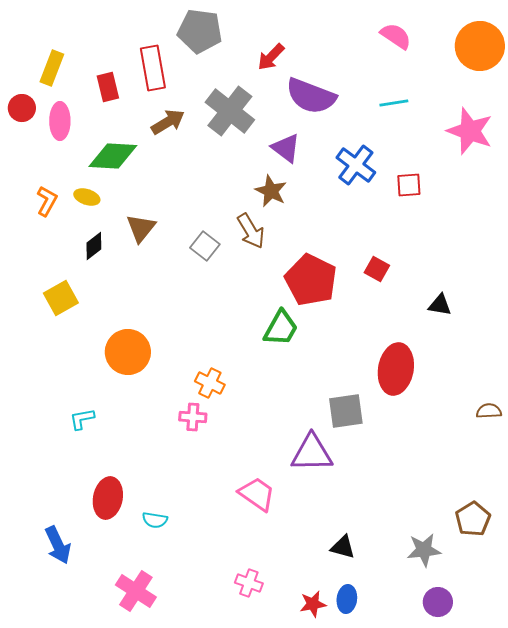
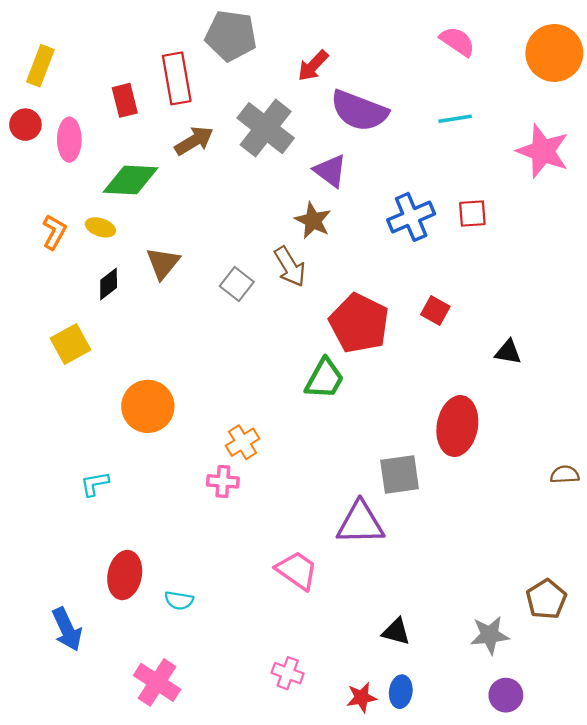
yellow rectangle: (52, 68) -> (40, 66), moved
blue cross: (356, 165) -> (411, 217), moved, turned 30
orange cross: (210, 383) -> (243, 442), turned 32

